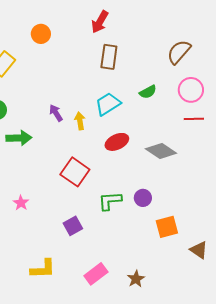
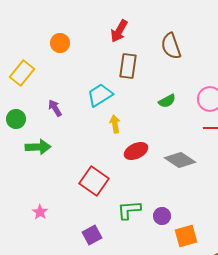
brown semicircle: (179, 52) -> (171, 46), moved, turned -60
cyan trapezoid: (108, 104) -> (100, 95), moved
purple arrow: (56, 113) -> (55, 108), moved
yellow arrow: (80, 121) -> (115, 124), moved
purple circle: (143, 198) -> (162, 216), moved

